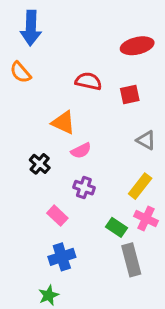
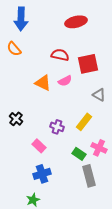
red ellipse: (137, 46) -> (76, 22), moved
red square: (130, 94) -> (88, 64), size x1.5
pink semicircle: (81, 151) -> (65, 81), moved
black cross: (40, 164) -> (16, 119), moved
yellow rectangle: (140, 186) -> (84, 122), moved

